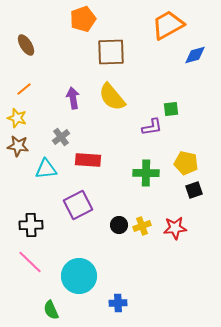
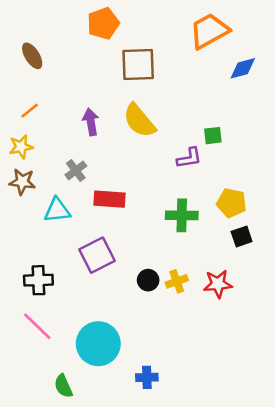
yellow star: (17, 118) -> (21, 147), turned -30

